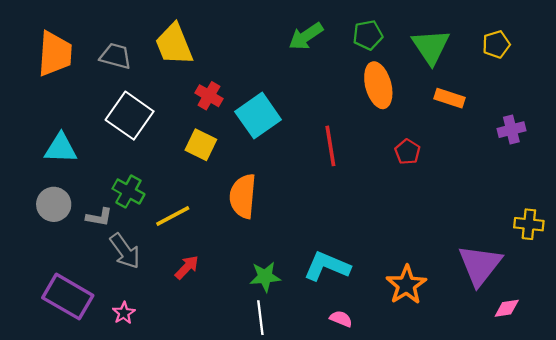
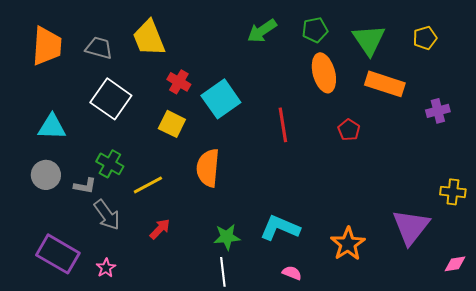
orange rectangle: (450, 98) -> (385, 84), size x1.5
pink diamond: (507, 308) -> (455, 264), moved

